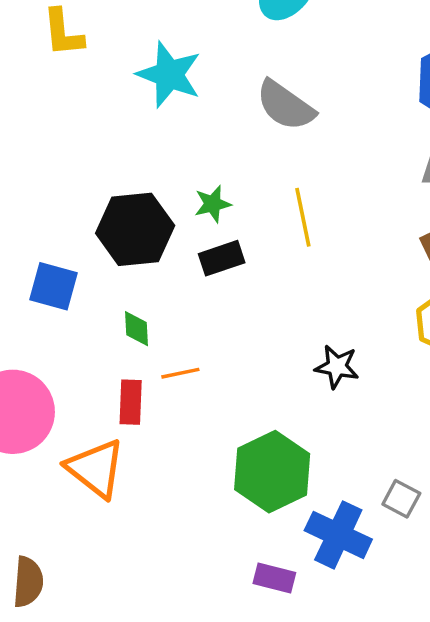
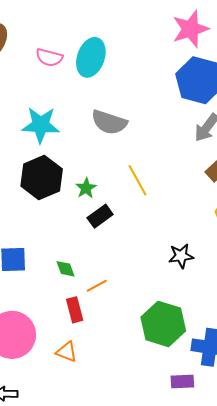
black hexagon: (135, 229) -> (42, 178), moved
orange triangle: (96, 468) -> (67, 352), size x0.6

